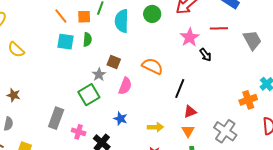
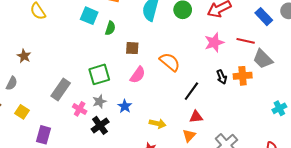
green semicircle: (87, 40) -> (110, 28), moved
gray trapezoid: (252, 40) -> (263, 59), moved, turned 150
black arrow: (206, 55) -> (222, 77), moved
brown square: (114, 62) -> (132, 48), turned -32
gray star: (99, 75) -> (99, 101), moved
orange cross: (248, 100) -> (243, 76), moved

